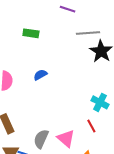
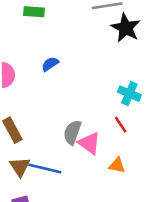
gray semicircle: (41, 139) -> (72, 132), moved

